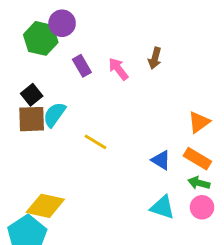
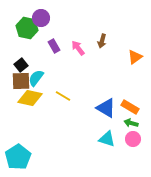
orange triangle: (199, 122) -> (135, 57), moved
blue triangle: (161, 160) -> (106, 108), size x1.5
yellow diamond: (45, 206) -> (30, 98), moved

